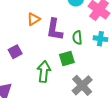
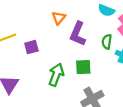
orange triangle: (34, 19) -> (59, 18), turned -32
green semicircle: (77, 38) -> (107, 42), moved

